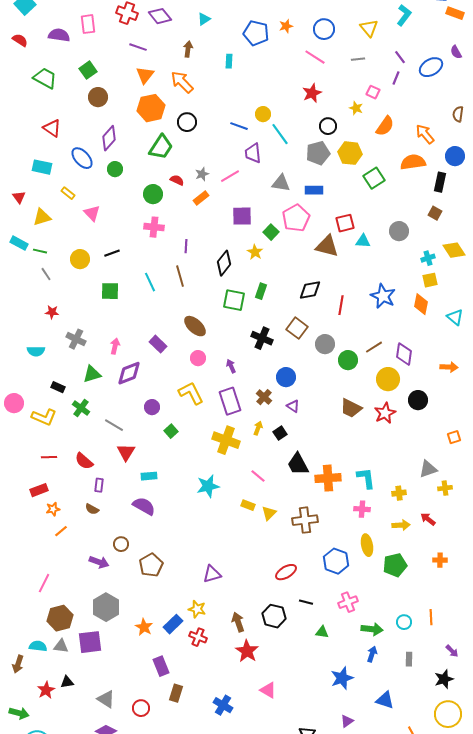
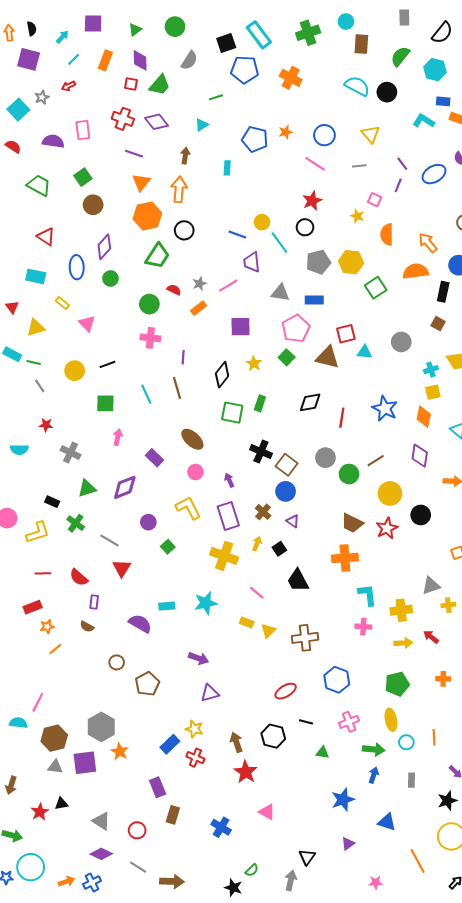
cyan L-shape: (404, 15) -> (424, 121), moved, turned -95
orange arrow: (182, 82) -> (179, 189), turned 50
black circle: (328, 126) -> (305, 227), moved
orange semicircle: (385, 126) -> (387, 234), turned 145
blue ellipse: (82, 158) -> (77, 267), turned 40
green square: (271, 232) -> (287, 357), moved
brown square: (297, 328) -> (287, 465), moved
pink arrow: (115, 346) -> (118, 437), moved
cyan semicircle: (36, 351) -> (19, 449), moved
purple diamond: (404, 354) -> (420, 456), moved
yellow L-shape: (44, 417) -> (38, 532), turned -40
cyan rectangle: (149, 476) -> (167, 606), moved
orange cross: (328, 478) -> (345, 558), moved
yellow cross: (399, 493) -> (401, 610), size x1.5
yellow ellipse: (367, 545) -> (391, 720), moved
purple arrow: (99, 562) -> (199, 658), moved
orange star: (144, 627) -> (120, 751), moved
cyan semicircle: (38, 646) -> (18, 723), moved

